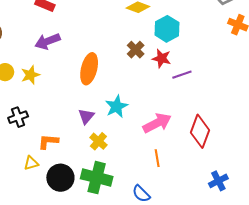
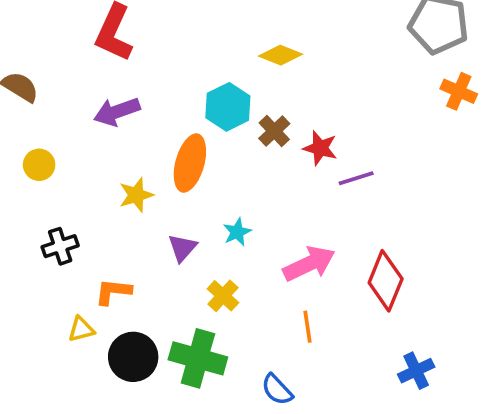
cyan hexagon: (167, 29) -> (228, 107), moved
yellow star: (30, 75) -> (136, 195), moved
cyan star: (116, 107) -> (237, 232), size x0.7
yellow cross: (98, 141) -> (223, 296), moved

